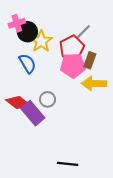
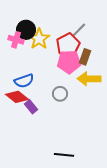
pink cross: (17, 23) -> (16, 40), moved, turned 35
blue semicircle: (27, 63) -> (24, 81), moved, turned 102
gray circle: (48, 99) -> (60, 94), moved
purple rectangle: (33, 113) -> (31, 107), size x0.6

